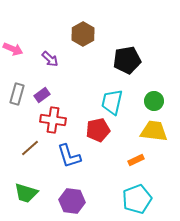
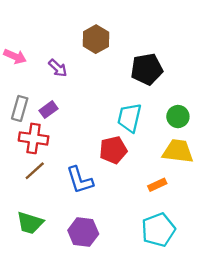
red cross: (53, 120) -> (34, 138), moved

